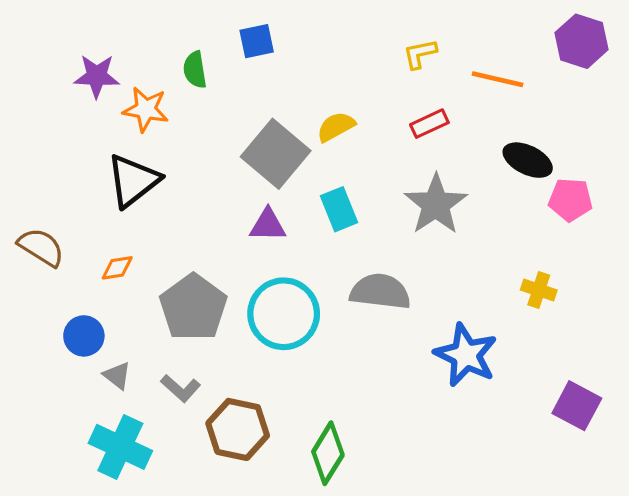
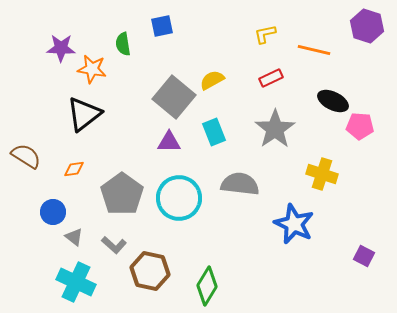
yellow cross: (539, 290) -> (322, 174), moved, size x1.4
purple square: (577, 406) -> (364, 256), size x0.7

